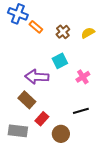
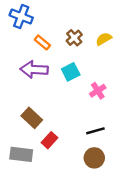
orange rectangle: (36, 27) -> (42, 42), moved
purple arrow: (37, 77) -> (34, 70), moved
brown circle: (61, 134) -> (94, 158), moved

